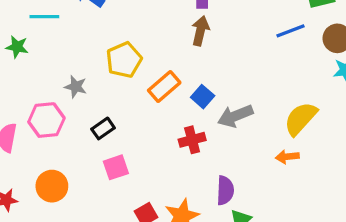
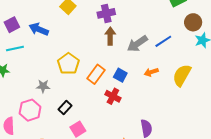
blue line: (291, 31) -> (163, 41), moved
gray arrow: (235, 116) -> (137, 44), moved
red cross: (192, 140) -> (113, 96), moved, turned -35
orange arrow: (287, 157) -> (151, 72), moved

